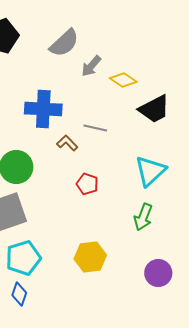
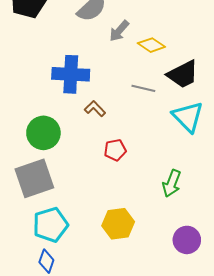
gray line: (95, 128) -> (143, 88), moved
cyan triangle: (150, 171) -> (188, 117), moved, turned -32
red pentagon: (87, 184) -> (115, 150), turned -30

